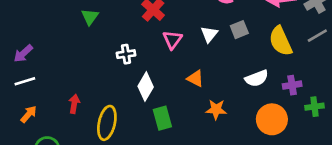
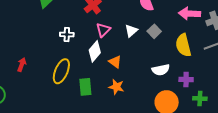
gray square: (239, 30) -> (154, 31), turned -32
white diamond: (146, 87) -> (95, 51), moved
orange star: (216, 109) -> (116, 87), moved
yellow ellipse: (107, 123) -> (61, 71), moved

